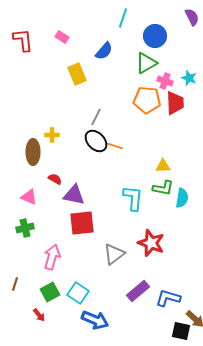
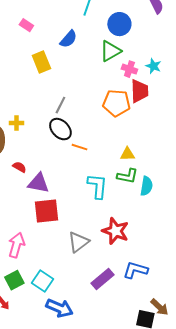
orange pentagon: (147, 100) -> (116, 103), moved
orange line: (115, 146) -> (79, 147), moved
blue L-shape: (168, 298) -> (135, 270), moved

